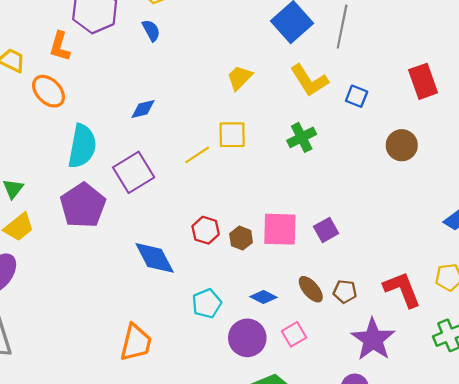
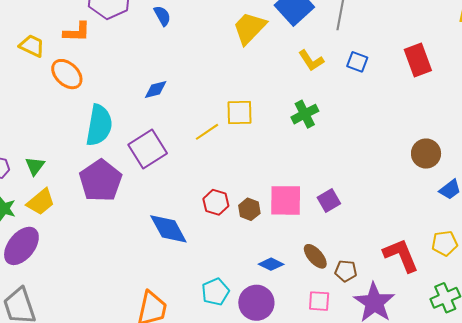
orange L-shape: (60, 46) -> (77, 32), turned -104
yellow trapezoid: (240, 78) -> (249, 28), moved, size x1.4
yellow L-shape: (309, 80) -> (311, 60), size x0.7
blue square: (357, 96) -> (357, 62), moved
brown circle: (402, 145) -> (426, 154), moved
brown pentagon: (345, 292) -> (346, 271), moved
cyan pentagon: (207, 303) -> (215, 292), moved
pink square: (294, 334) -> (319, 301), moved, turned 35

